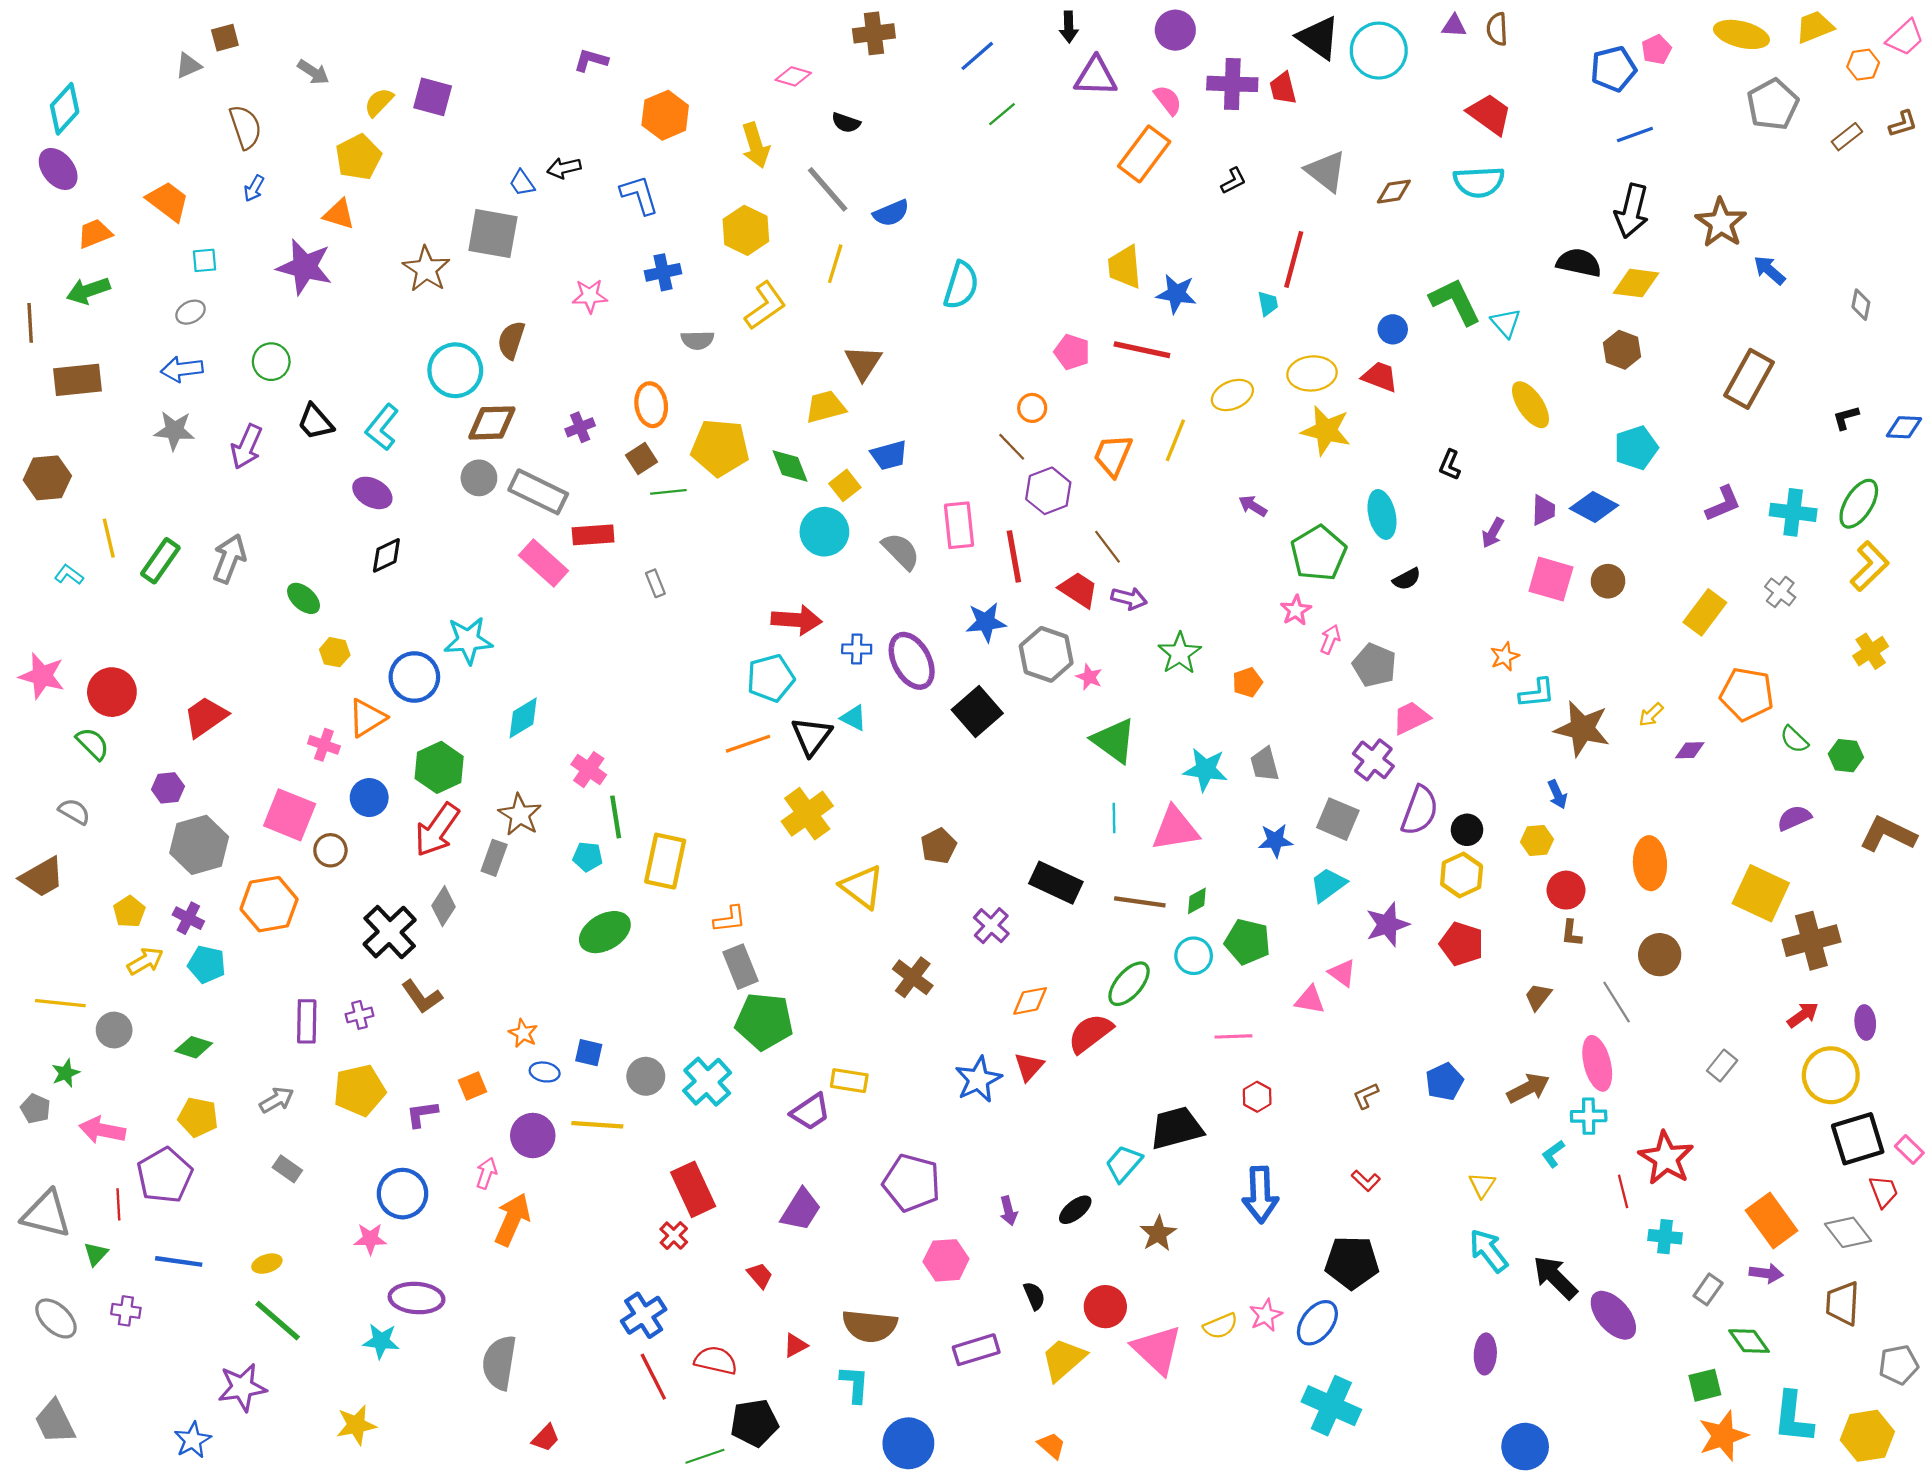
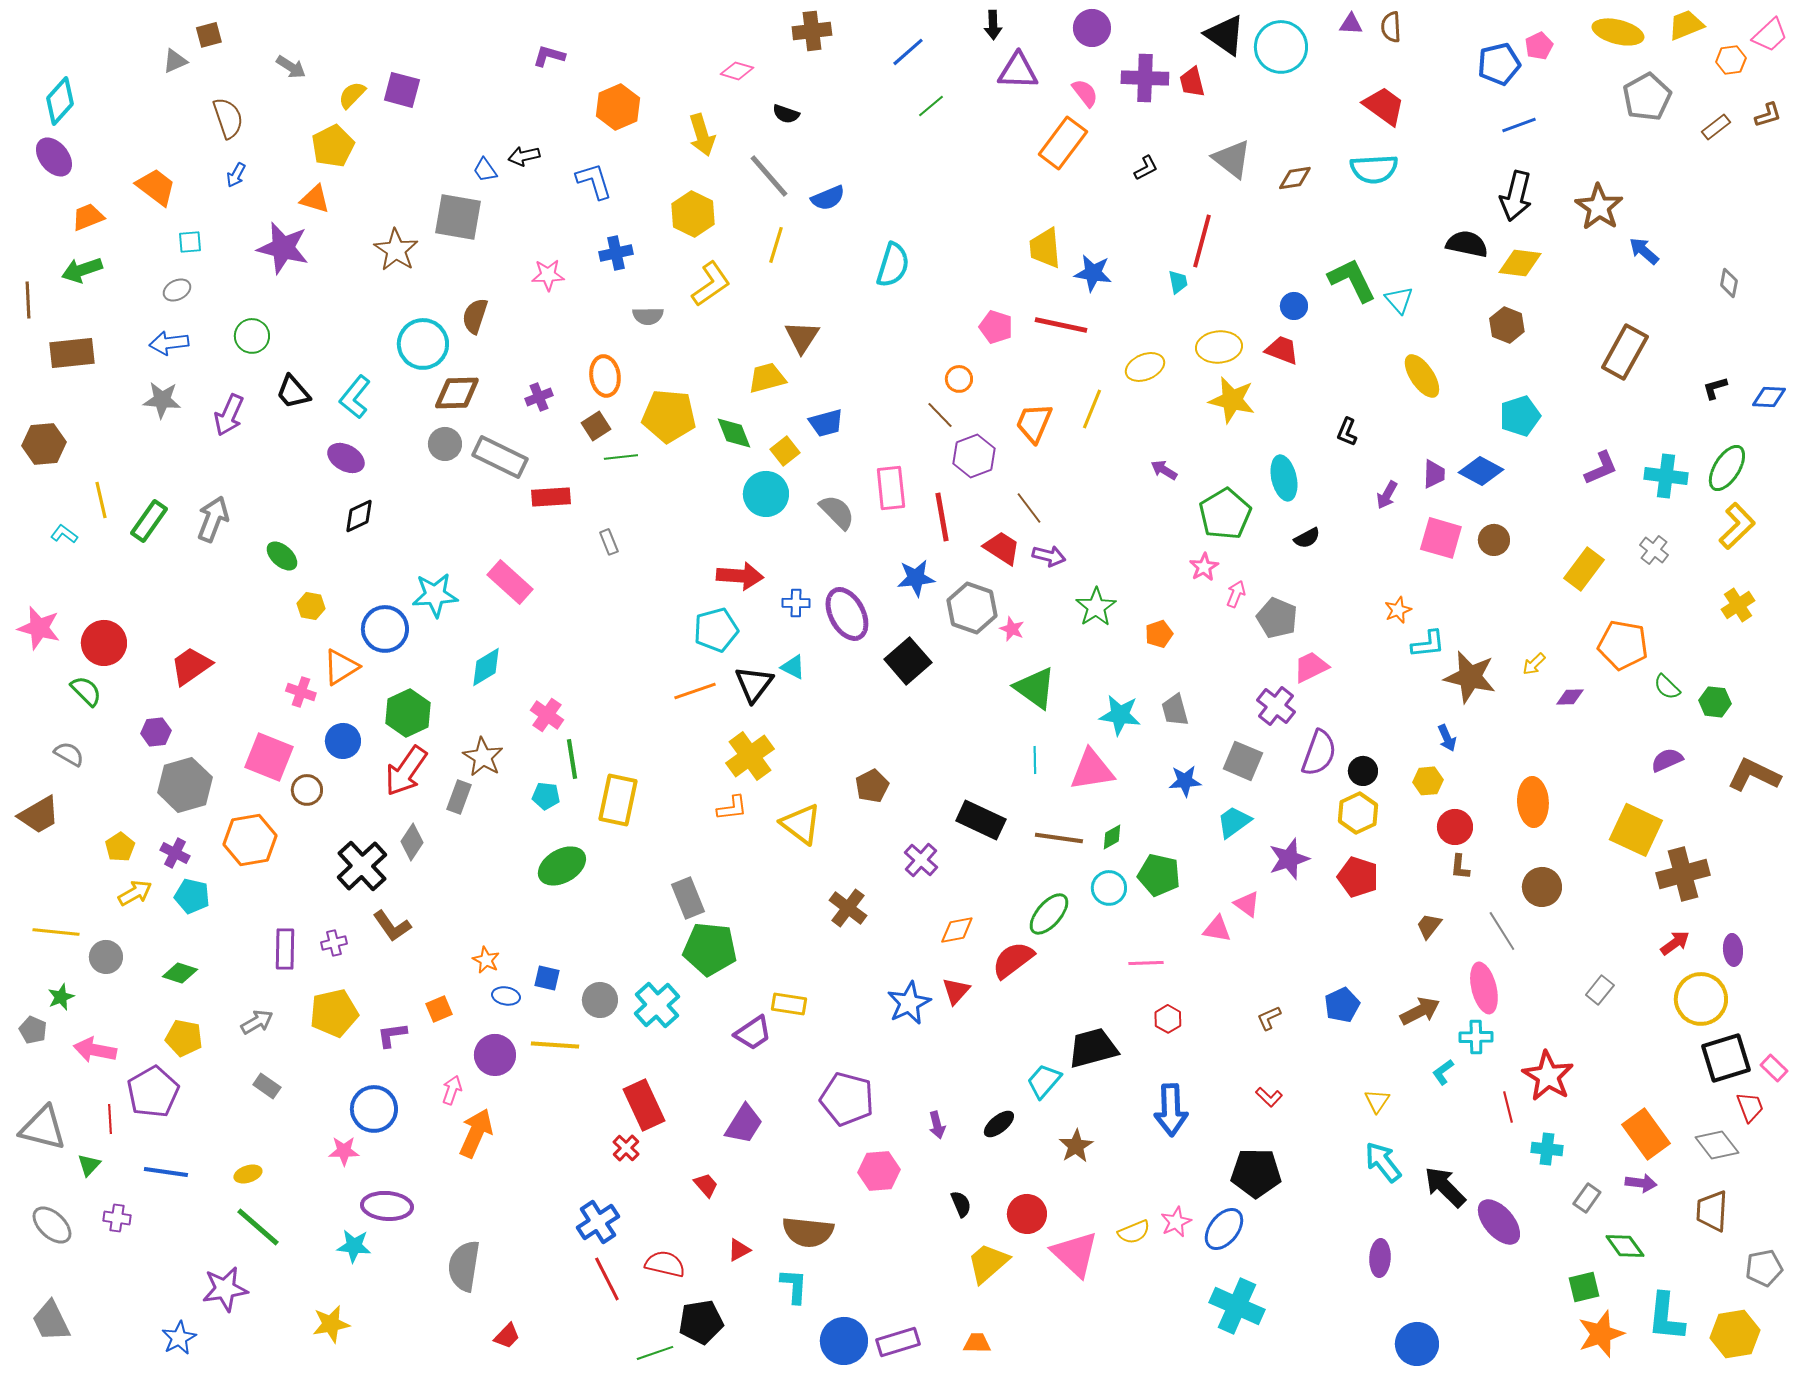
pink rectangle: (544, 563) -> (510, 582), moved
orange L-shape: (730, 919) -> (732, 808), moved
purple rectangle: (976, 1350) -> (898, 1342), moved
orange trapezoid: (1052, 1445) -> (977, 1343), turned -40

